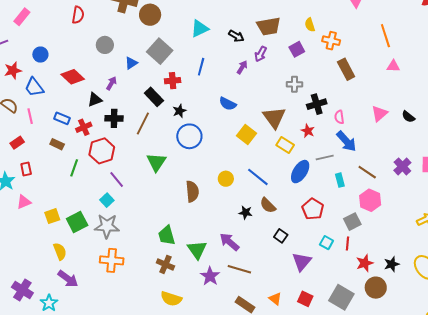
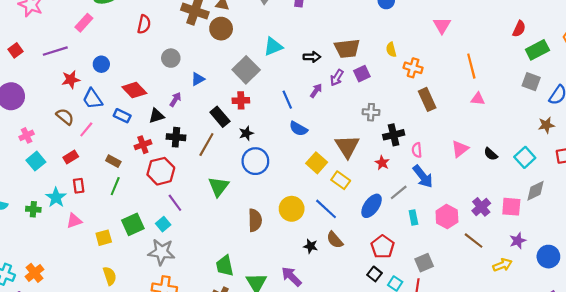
black arrow: (236, 36) -> (312, 57), turned -35
purple square: (297, 49) -> (362, 74), moved
gray square: (160, 51) -> (246, 70), moved
blue line: (201, 67) -> (287, 100), moved, turned -42
pink line: (30, 116) -> (86, 129), turned 49
blue rectangle: (62, 118) -> (122, 116), moved
yellow rectangle: (285, 145) -> (341, 180), moved
gray line: (325, 157) -> (399, 192), turned -30
green line: (74, 168) -> (115, 186), moved
brown line: (367, 172) -> (474, 241), moved
yellow circle: (226, 179) -> (292, 209), size x1.5
pink hexagon: (370, 200) -> (447, 216), moved
green square: (77, 222) -> (133, 224), moved
black square: (281, 236) -> (375, 274), moved

